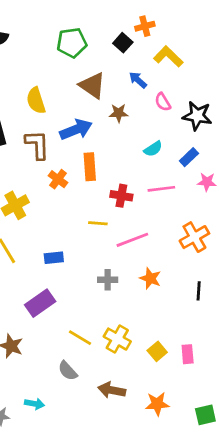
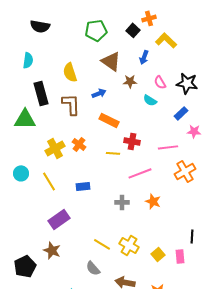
blue arrow: (138, 80) -> (144, 57), turned -112
pink semicircle: (163, 102) -> (160, 82), moved
blue arrow: (76, 130) -> (99, 93), size x0.6
cyan semicircle: (153, 149) -> (150, 100), moved, turned 64
orange rectangle: (90, 167) -> (109, 120), turned -60
orange cross: (58, 179) -> (79, 144), moved
pink line: (161, 189) -> (168, 147), moved
yellow line: (98, 223) -> (113, 153), moved
black line: (199, 291) -> (192, 236), moved
purple rectangle: (40, 303) -> (59, 219), moved

